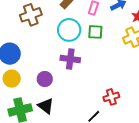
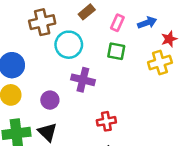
cyan circle: (69, 30) -> (69, 45), moved
red cross: (111, 97) -> (106, 121), moved

